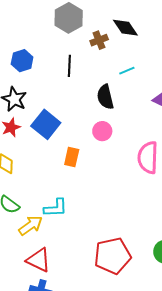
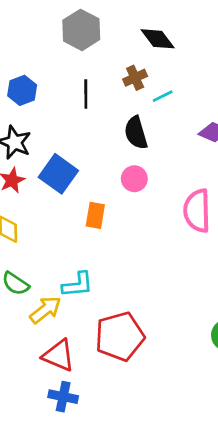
brown cross: (99, 40) -> (135, 78), moved
red pentagon: (112, 256) -> (120, 336), moved

